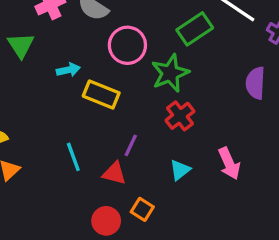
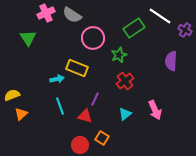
cyan arrow: (68, 70) -> (57, 79), moved
green star: (170, 73) -> (119, 55), size x0.7

